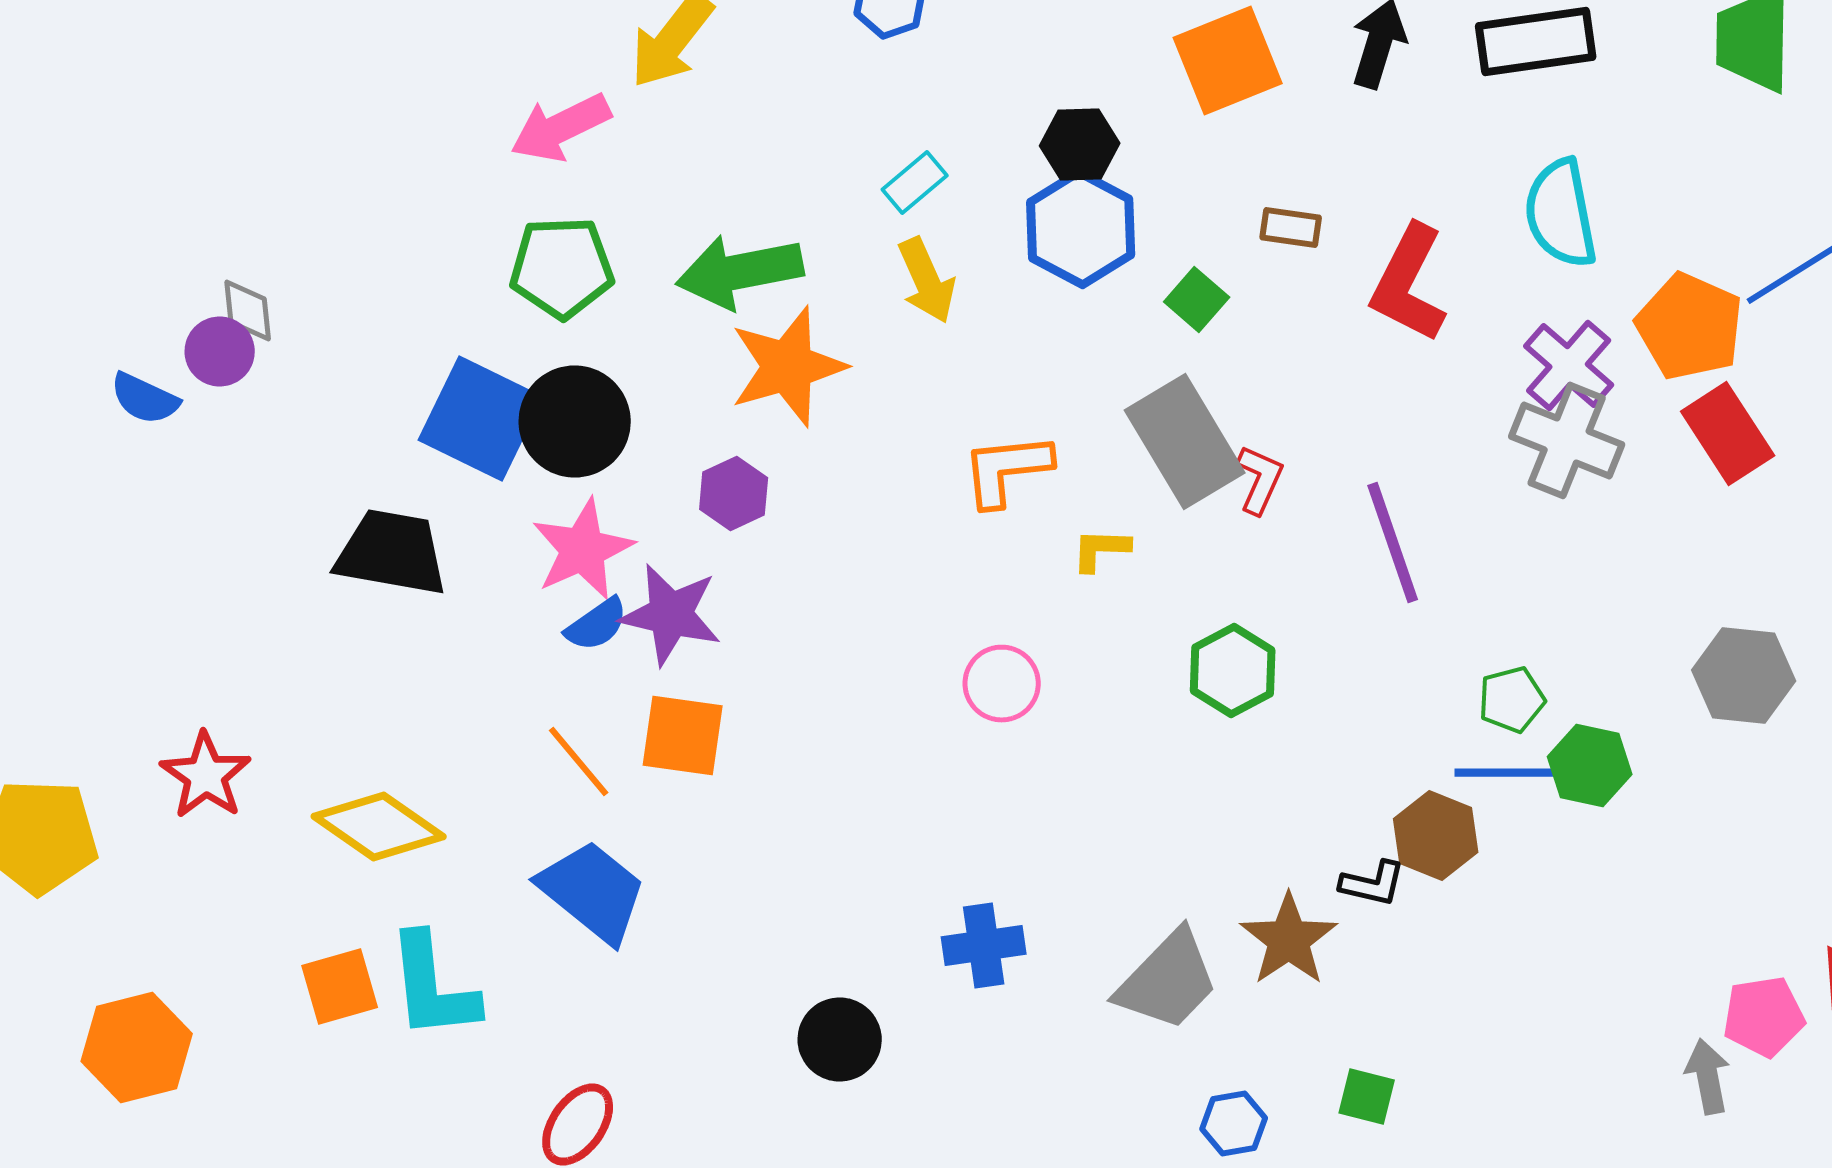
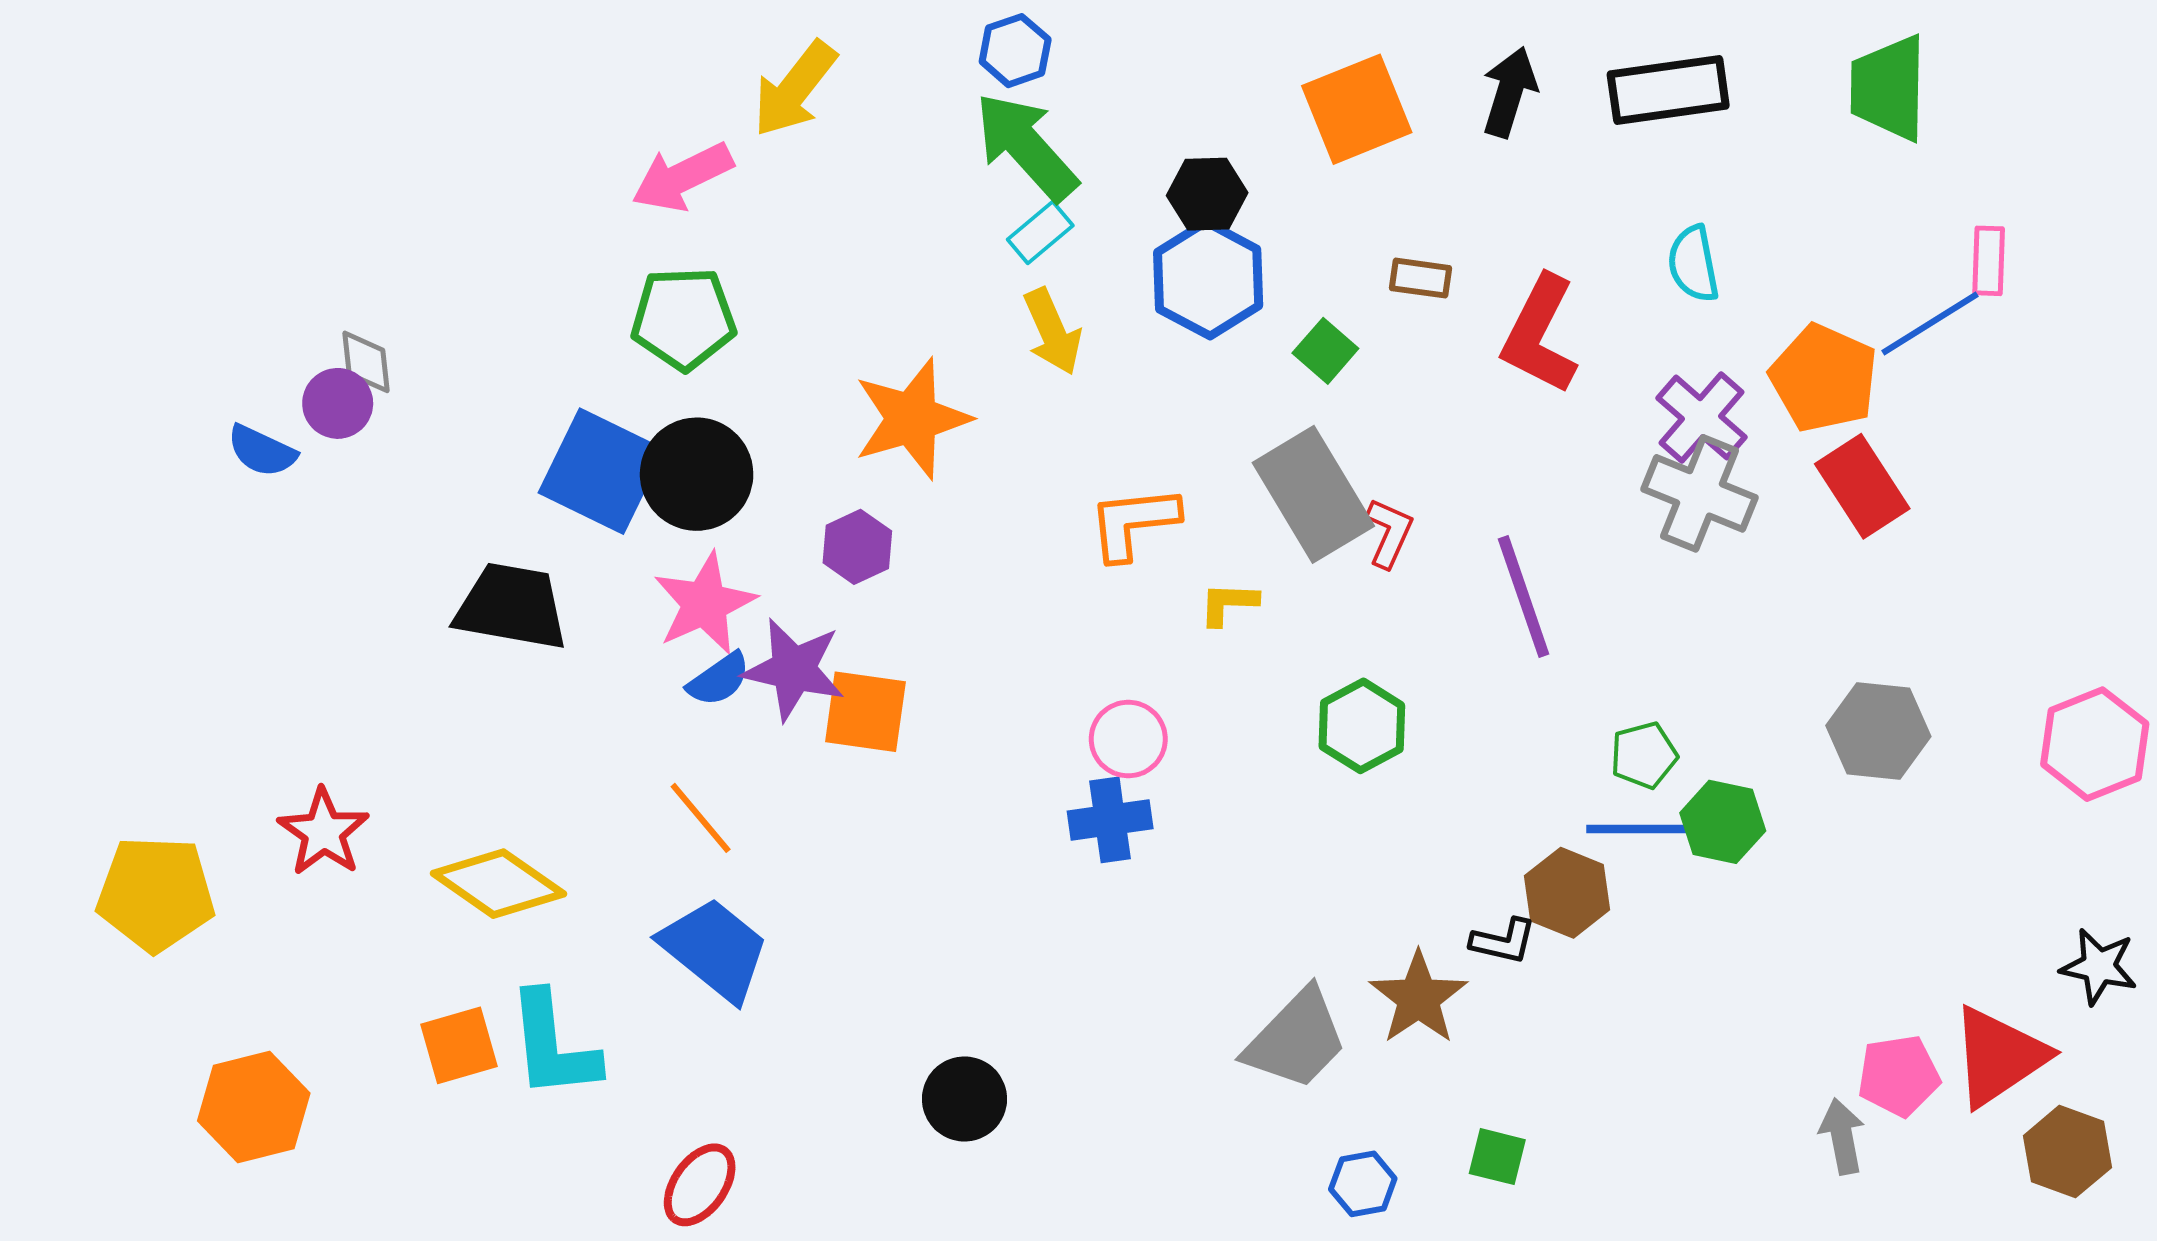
cyan semicircle: (1561, 214) -> (1693, 264), size x0.7
green arrow: (740, 272) -> (1026, 147), moved, turned 59
orange square: (683, 736) -> (865, 712), moved
blue cross: (984, 946) -> (1110, 820), moved

